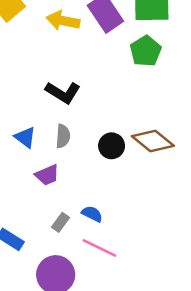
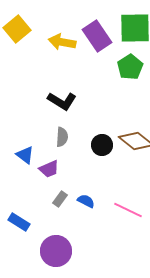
blue triangle: (25, 137) -> (25, 155), moved
gray rectangle: (61, 222) -> (60, 199), moved
pink line: (99, 248) -> (128, 210), moved

